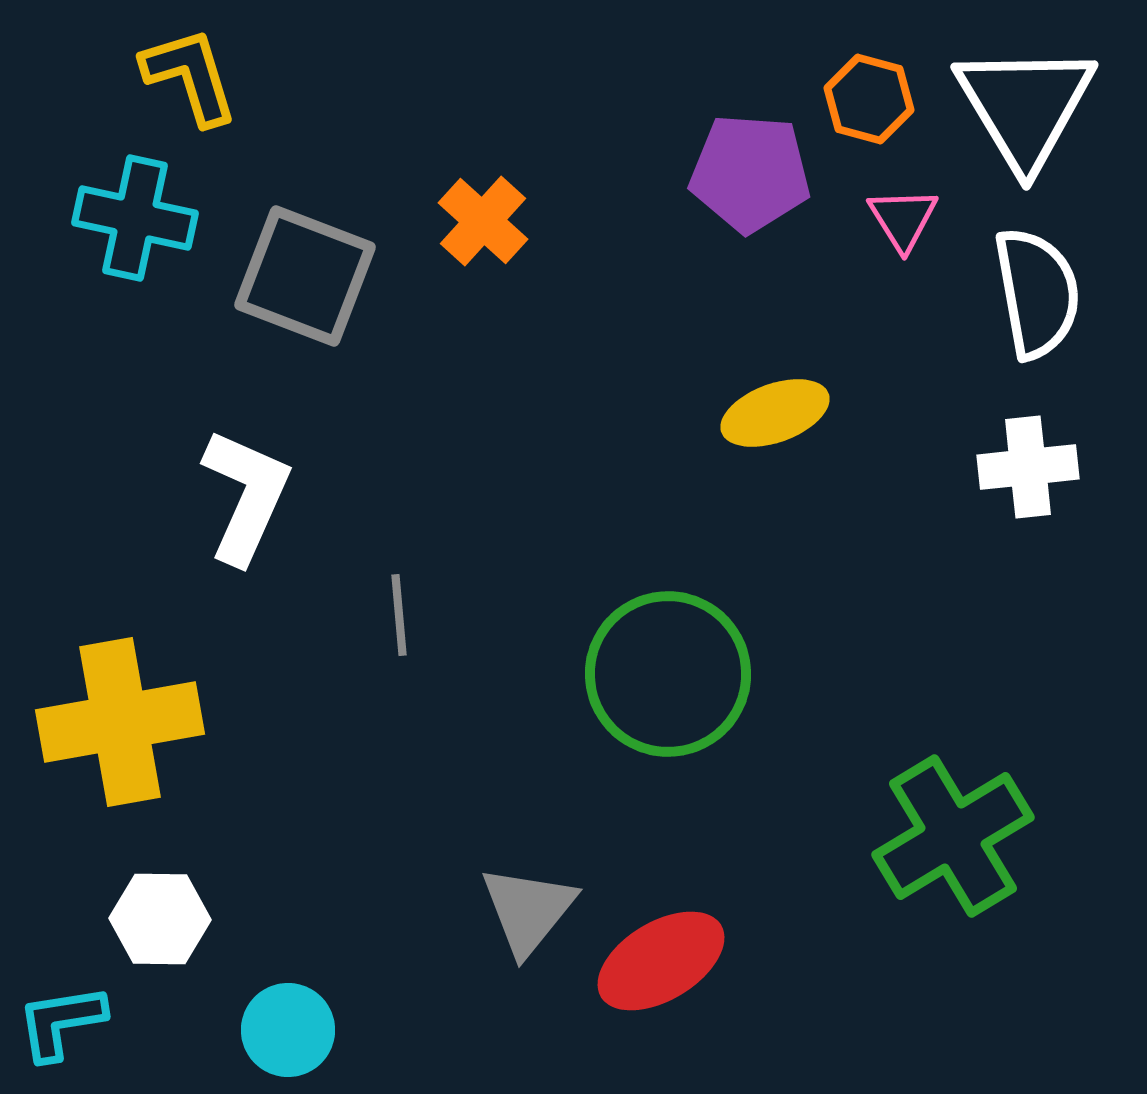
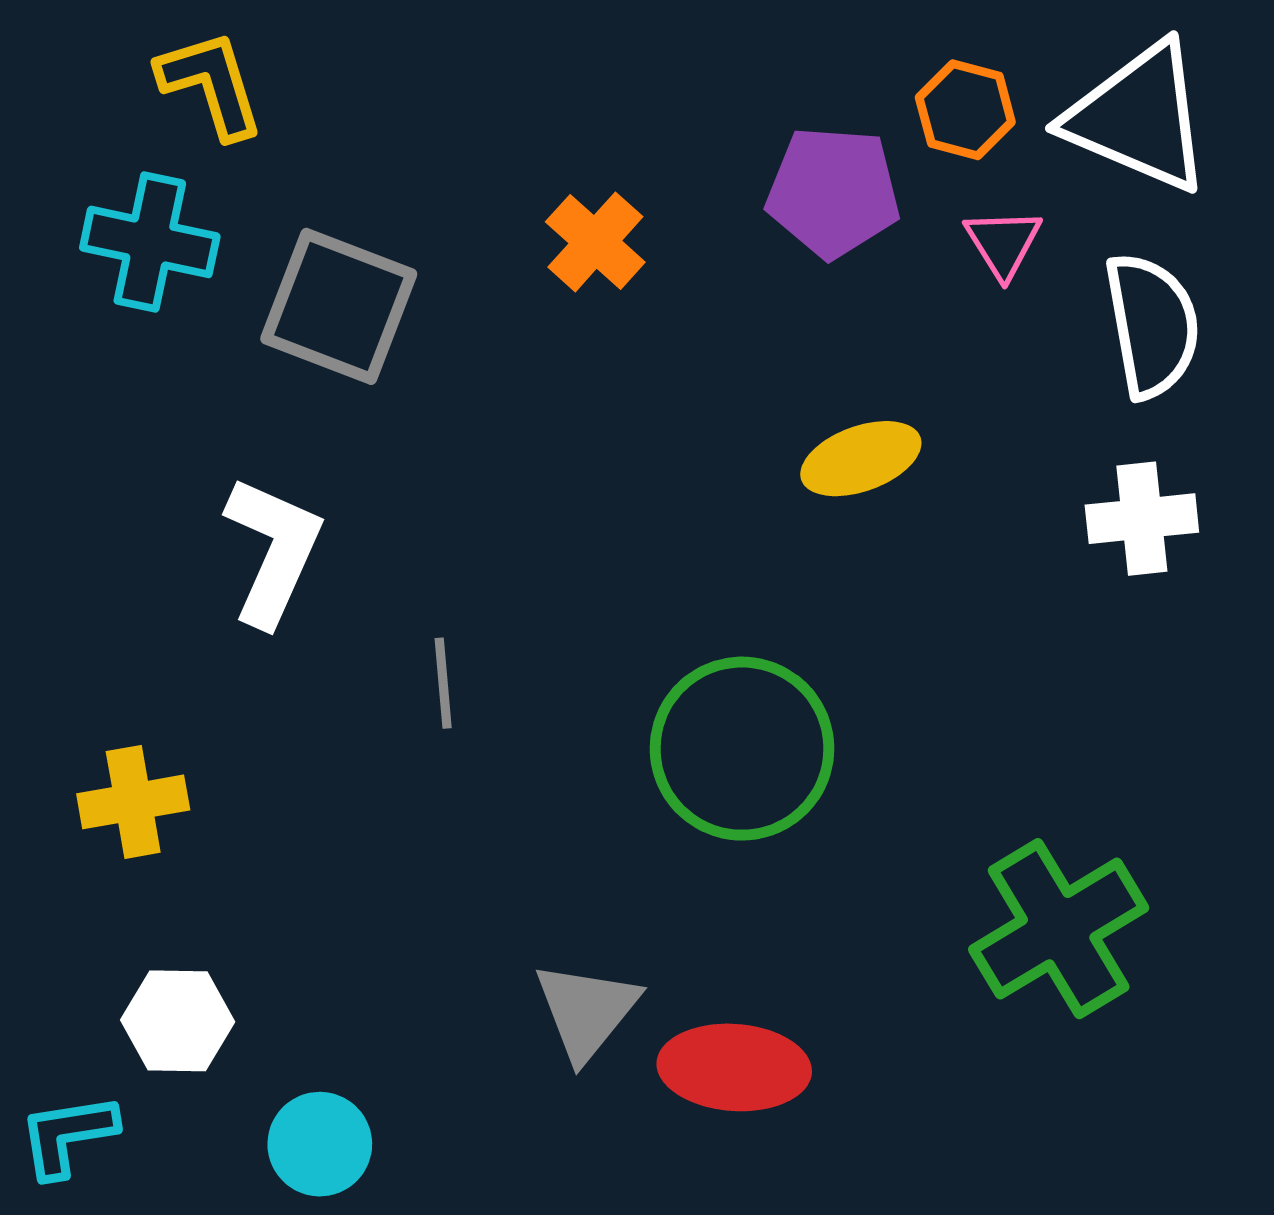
white triangle: (1025, 106) -> (1139, 118), turned -36
orange cross: (483, 221) -> (595, 242), moved
yellow cross: (120, 722) -> (133, 802), size x0.6
red ellipse: (661, 961) -> (734, 1067), turned 35

